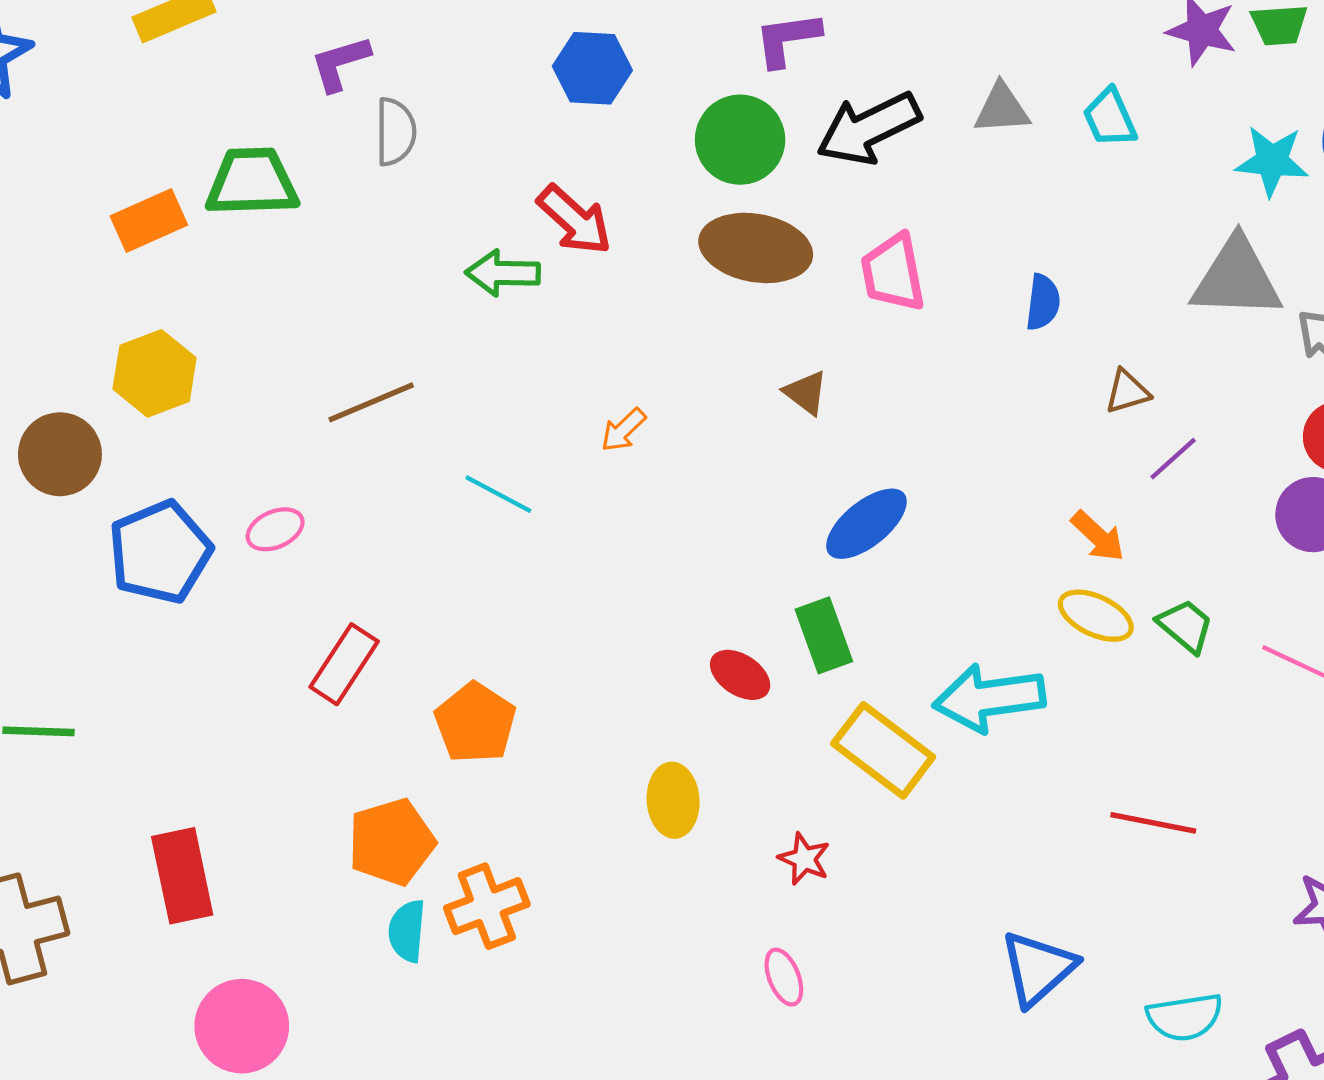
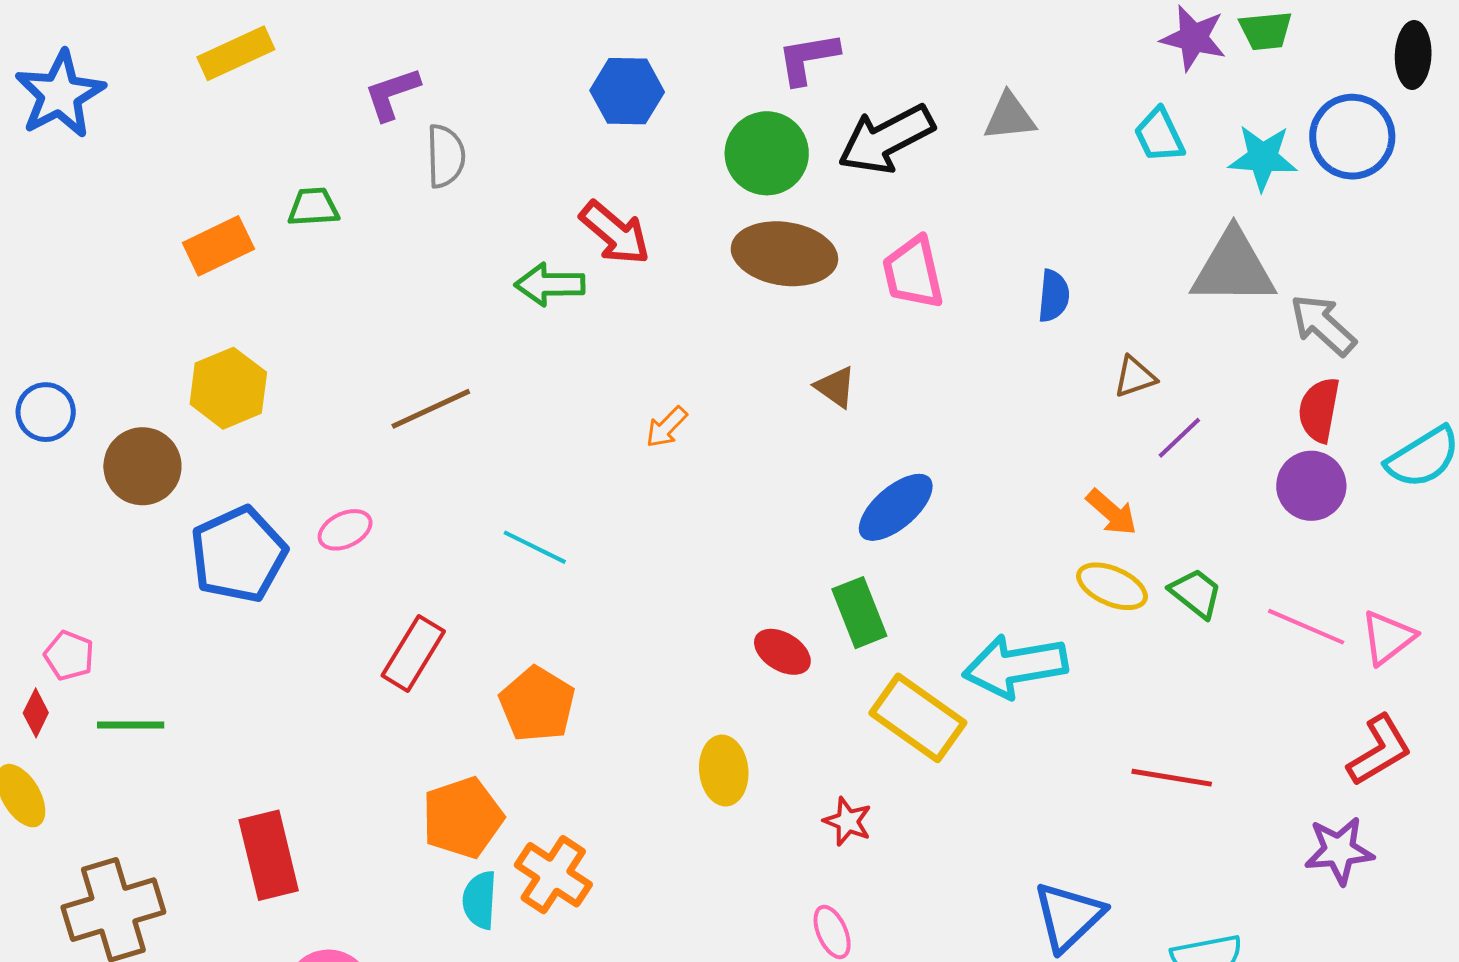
cyan trapezoid: (1110, 118) -> (1159, 135), moved
green trapezoid: (252, 182) -> (313, 207), size x0.6
cyan line: (498, 494) -> (535, 547), moved
orange cross: (487, 906) -> (553, 875), turned -34

